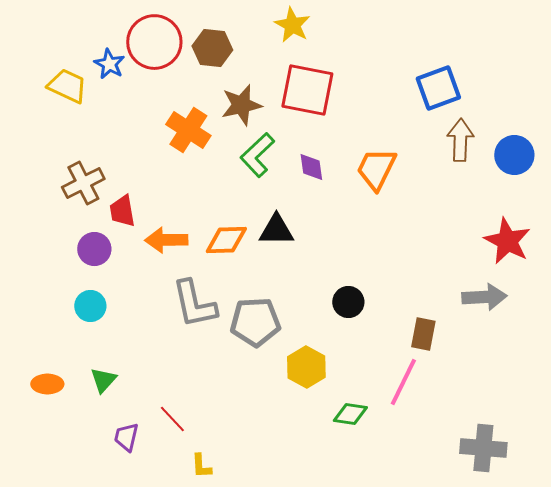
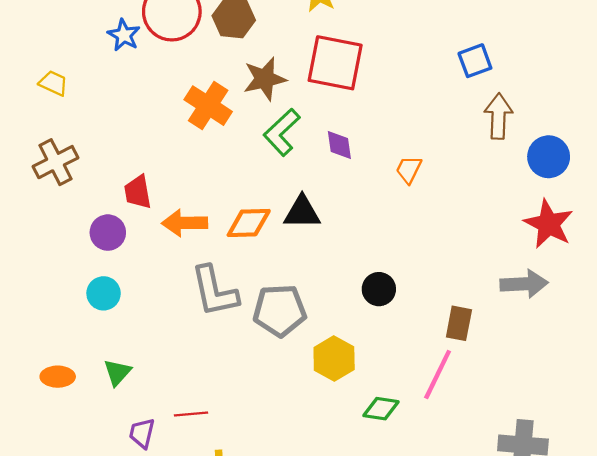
yellow trapezoid: (67, 86) -> (53, 83), moved, size x0.7
blue square: (438, 88) -> (475, 61), size x0.7
blue circle: (514, 155) -> (549, 157), moved
orange trapezoid: (376, 169) -> (409, 170), moved, size x0.6
brown cross: (83, 183) -> (55, 162), moved
red line: (172, 419) -> (191, 414), turned -52

